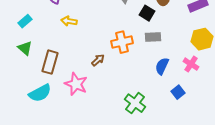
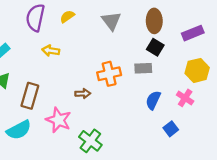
black square: (147, 13) -> (155, 47), moved
brown arrow: (98, 60) -> (83, 94), turned 40
green cross: (135, 103) -> (90, 141), moved

